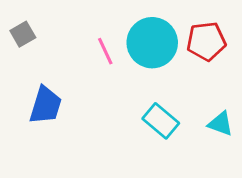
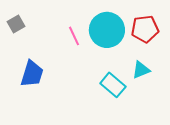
cyan triangle: (220, 124) -> (141, 70), moved, turned -42

